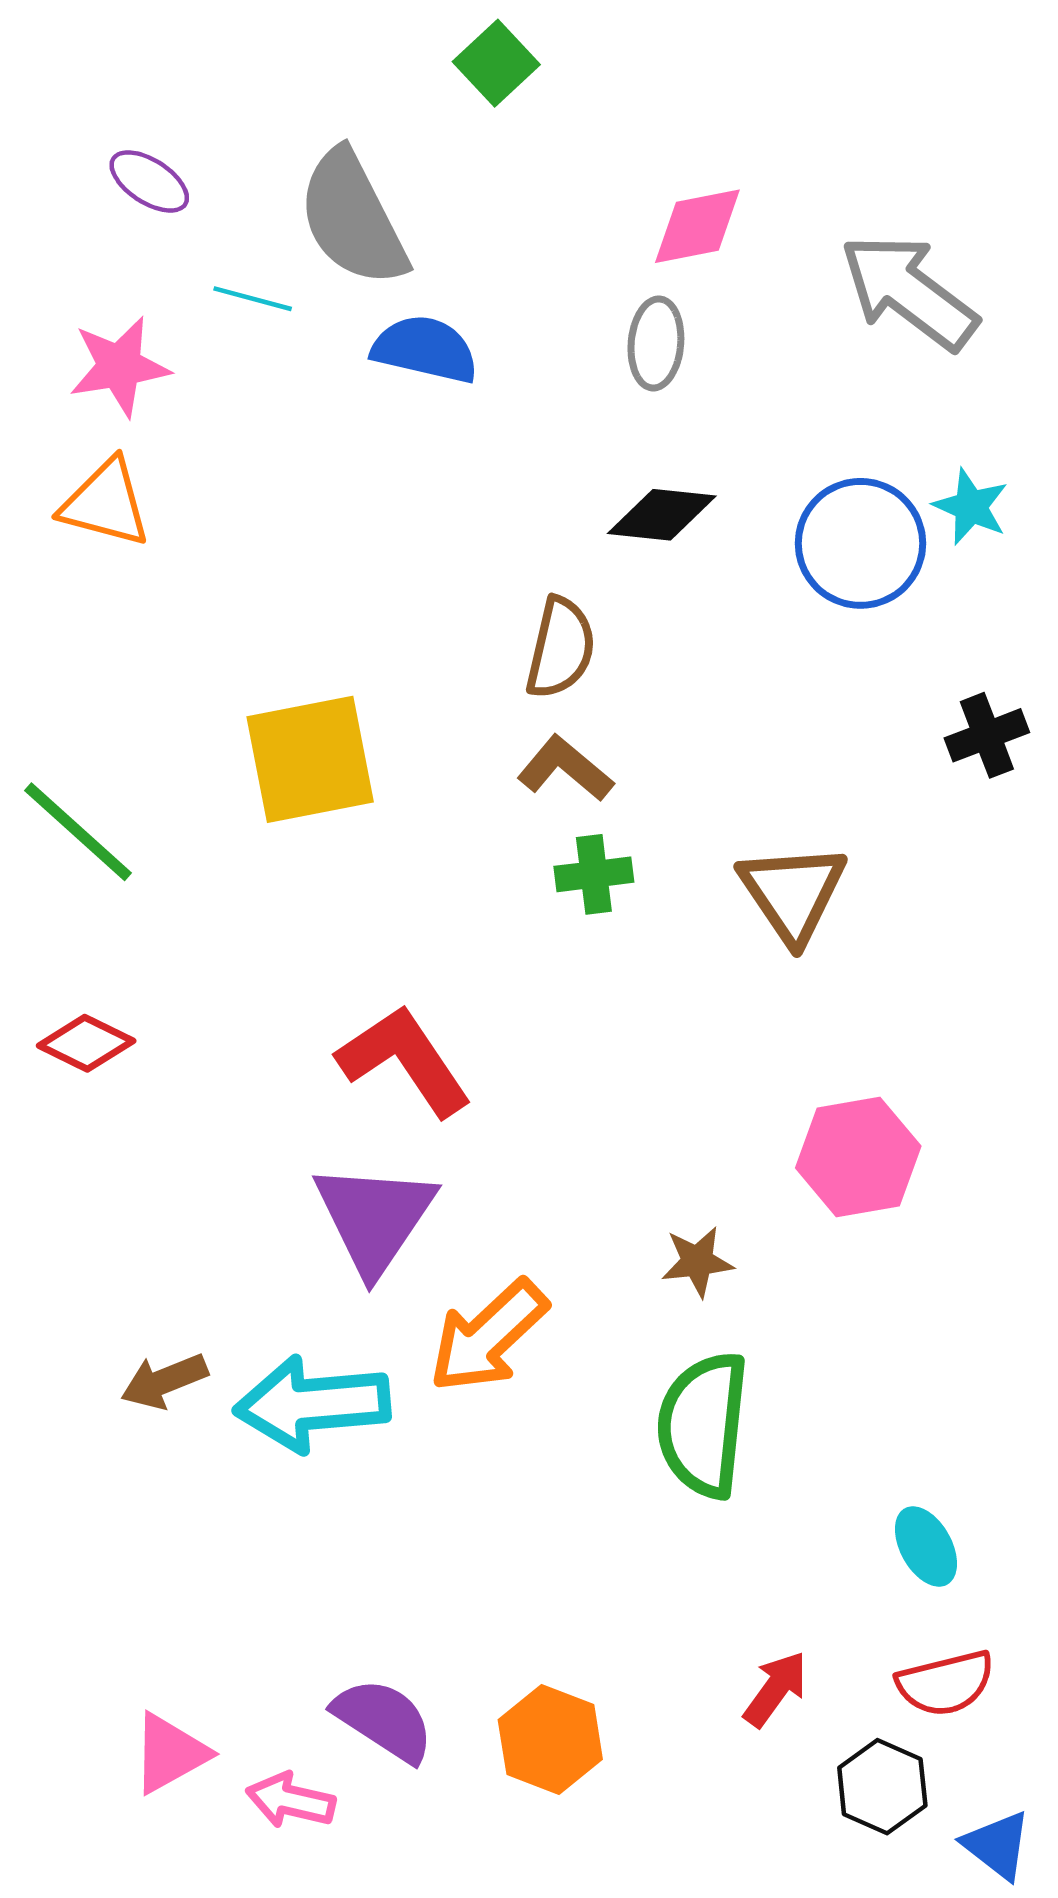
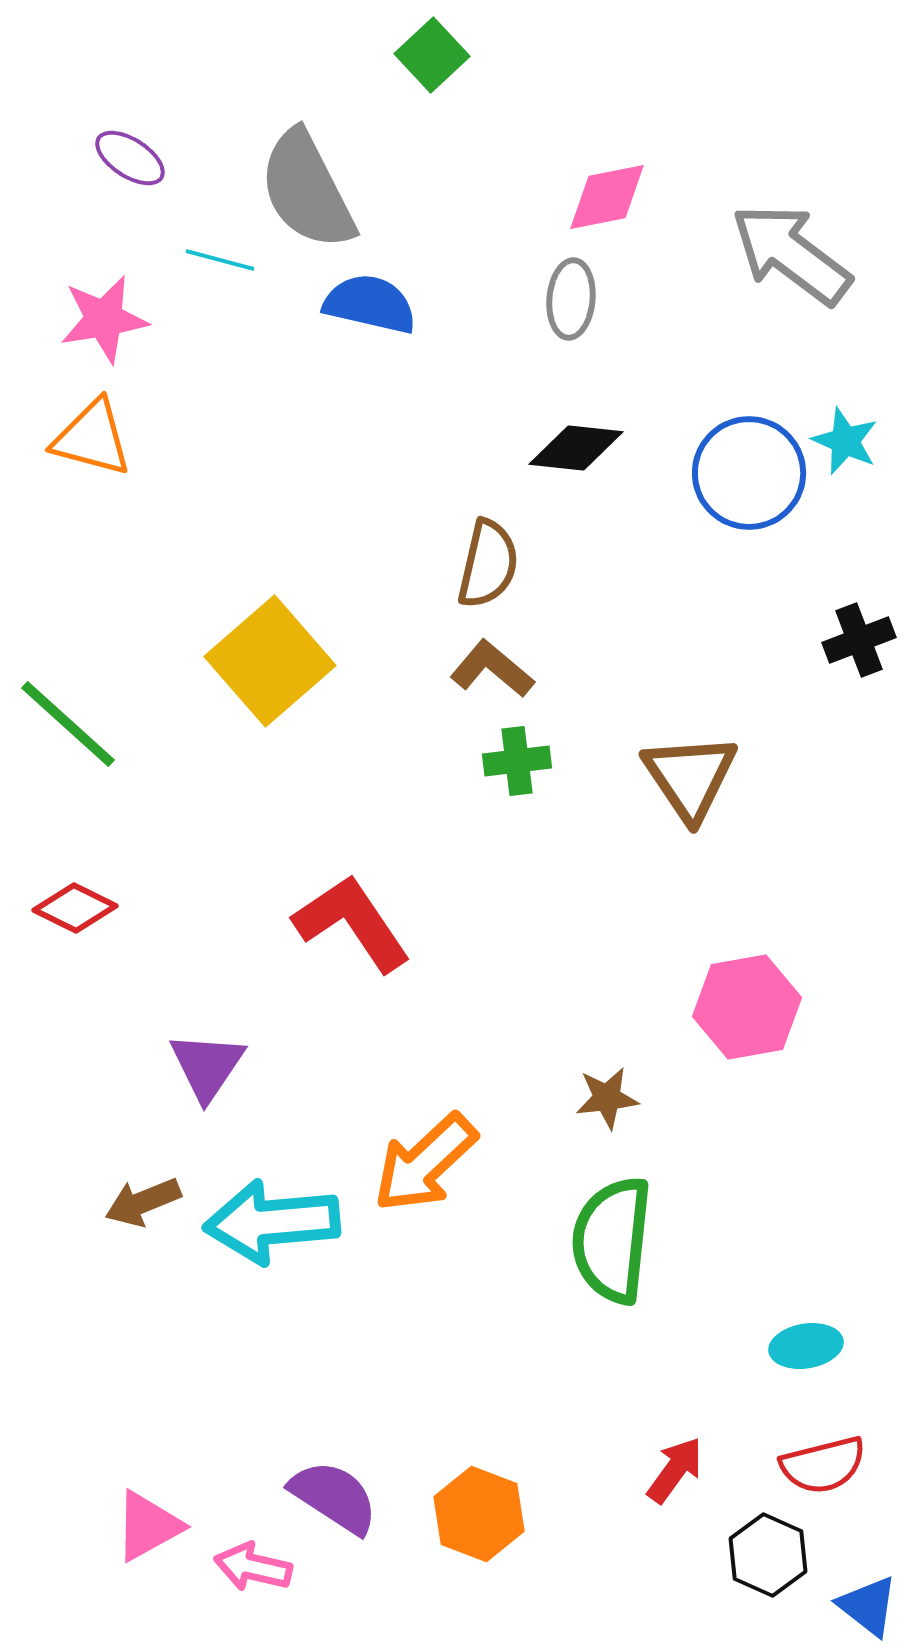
yellow square: (310, 759) -> (270, 661), turned -30
purple triangle: (374, 1218) -> (207, 1066), moved, size x0.7
cyan ellipse: (926, 1546) -> (806, 1346), turned -70

